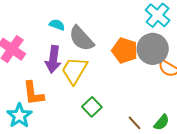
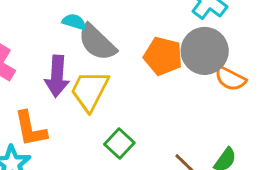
cyan semicircle: (57, 25) -> (74, 22), moved

